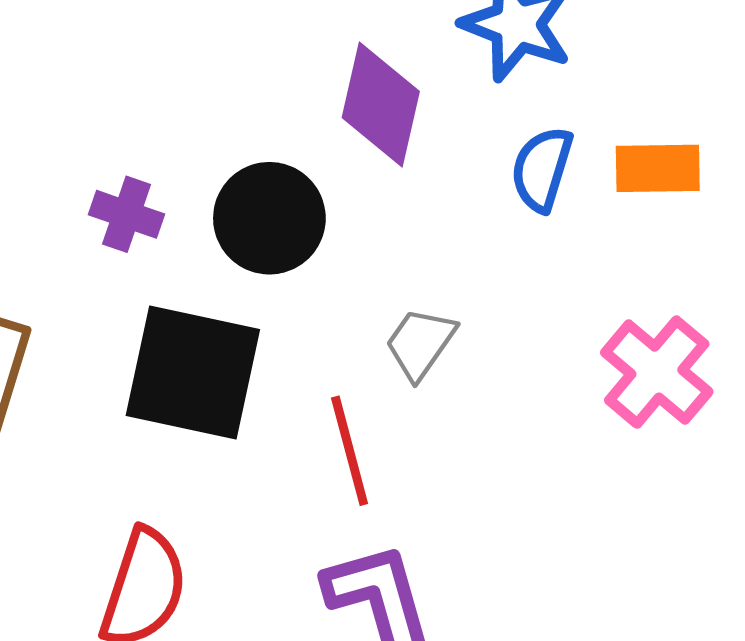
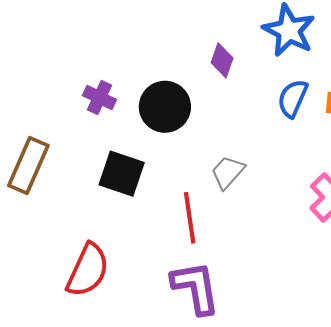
purple diamond: (381, 105) -> (222, 60), size x0.6
black square: (193, 372) -> (122, 174), size x0.7

